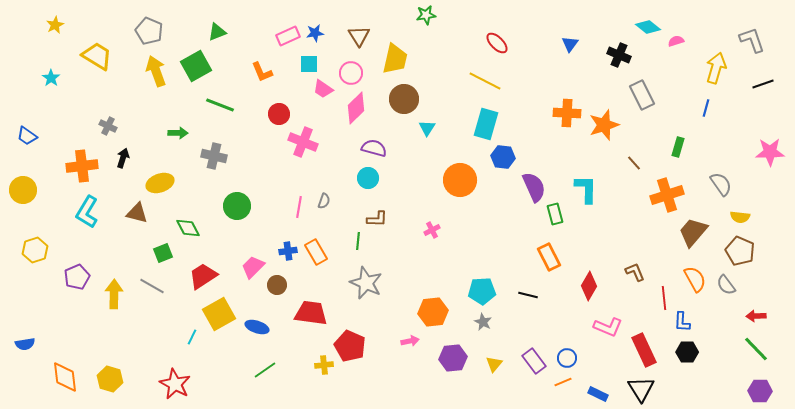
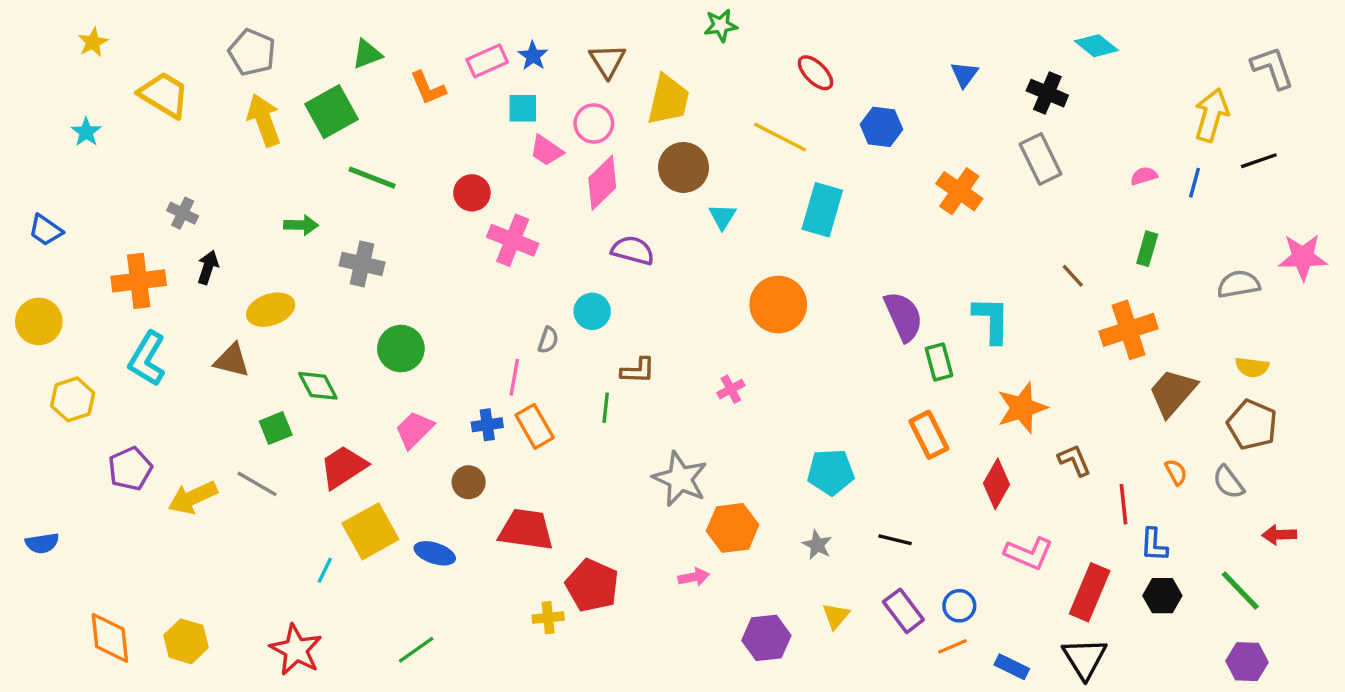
blue star: (315, 33) -> (533, 56), turned -30
pink semicircle: (676, 41) -> (1144, 176), moved
red ellipse: (497, 43) -> (815, 73), moved
orange L-shape: (262, 72) -> (428, 88), moved
yellow line: (485, 81) -> (780, 137), moved
black line: (763, 84) -> (1259, 161), moved
gray rectangle: (642, 95) -> (1041, 159), moved
orange cross: (567, 113) -> (959, 191), turned 32
orange star: (604, 125) -> (1022, 408), moved
blue hexagon: (503, 157) -> (881, 127), moved
cyan circle: (368, 178) -> (592, 311), moved
gray semicircle: (721, 184) -> (1239, 284), moved, turned -65
pink line: (299, 207) -> (514, 377), moved
yellow hexagon: (35, 250) -> (73, 399), moved
pink trapezoid: (253, 267) -> (414, 430), moved
orange semicircle: (695, 279) -> (1176, 472), size x0.6
gray star: (366, 283) -> (680, 479), moved
cyan pentagon: (482, 291) -> (831, 472), moved
yellow arrow: (114, 294) -> (193, 497), turned -116
black line: (528, 295) -> (895, 540), moved
blue semicircle: (25, 344) -> (42, 543), moved
green line: (756, 349) -> (1240, 591), moved
red rectangle: (644, 350) -> (1090, 592), turned 48
purple hexagon: (453, 358) -> (766, 638), moved
green line: (265, 370) -> (416, 650), moved
purple hexagon: (760, 391) -> (1247, 662), moved

